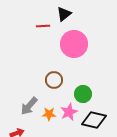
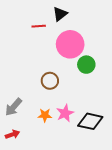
green circle: (83, 94) -> (86, 65), moved
gray arrow: (29, 106) -> (13, 107), moved

